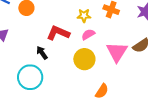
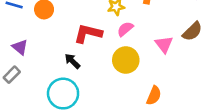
pink triangle: (117, 52) -> (164, 44), size x0.7

